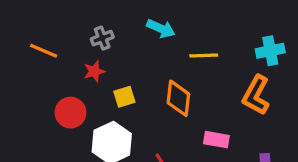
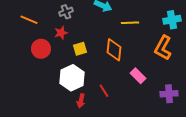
red circle: (70, 113) -> (41, 49), moved
pink rectangle: (216, 140) -> (138, 76), turned 35

